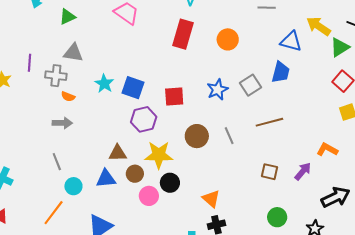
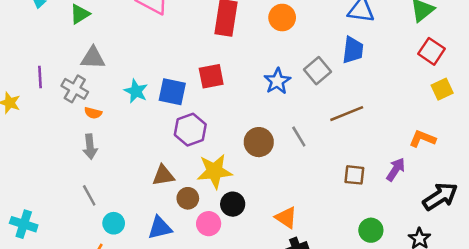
gray cross: (56, 76) -> (75, 89), turned 30
red square: (174, 96) -> (211, 76), moved
gray arrow: (62, 123) -> (90, 147), turned 90
blue triangle: (106, 179) -> (160, 228), moved

